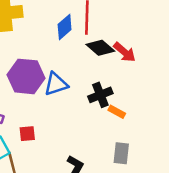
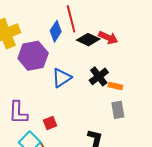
purple hexagon: (26, 76) -> (33, 56), moved
gray rectangle: (121, 153) -> (118, 110), moved

